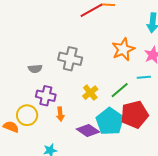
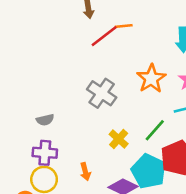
gray cross: (70, 59) -> (102, 93), moved, turned 30
purple cross: (46, 96) -> (45, 153), moved

